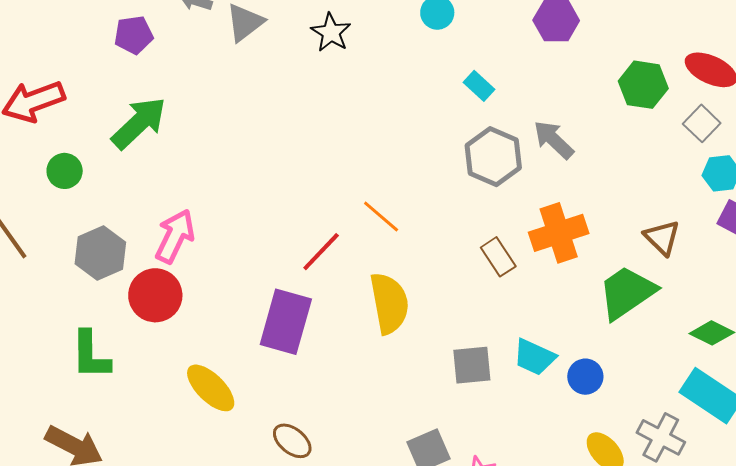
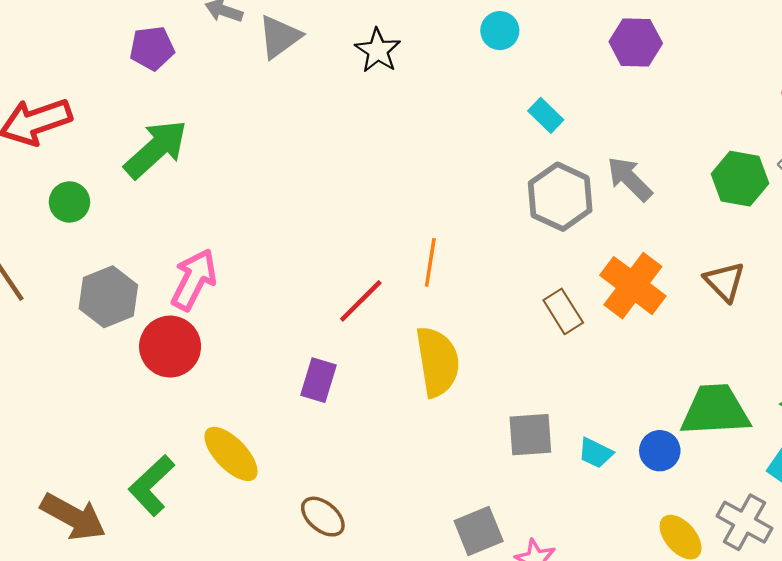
green hexagon: (643, 85) -> (740, 179), moved
orange line: (381, 217) -> (430, 262), turned 57
orange cross: (559, 233) -> (633, 286), turned -36
brown triangle: (662, 238) -> (725, 282), moved
green trapezoid: (627, 293) -> (715, 410), moved, turned 30
purple rectangle: (286, 322) -> (319, 380), size x0.6
green L-shape: (90, 355) -> (152, 485), moved, turned 46
cyan trapezoid: (534, 357) -> (596, 453), moved, size x0.7

